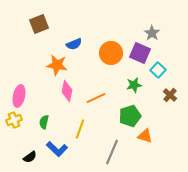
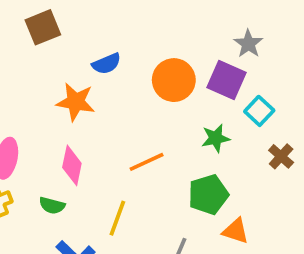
pink diamond: (67, 91) -> (72, 165), moved
green semicircle: (44, 122) -> (52, 205), turned -88

